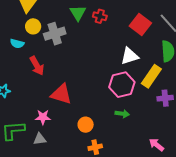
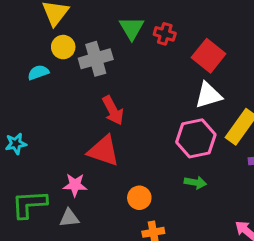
red square: (140, 25) -> (209, 56), moved
cyan semicircle: (17, 44) -> (38, 72), turned 144
red arrow: (37, 66) -> (113, 110), moved

